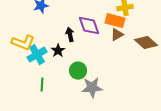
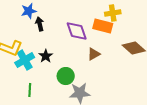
black arrow: (70, 35) -> (40, 24), moved
brown triangle: (117, 35) -> (94, 54), moved

